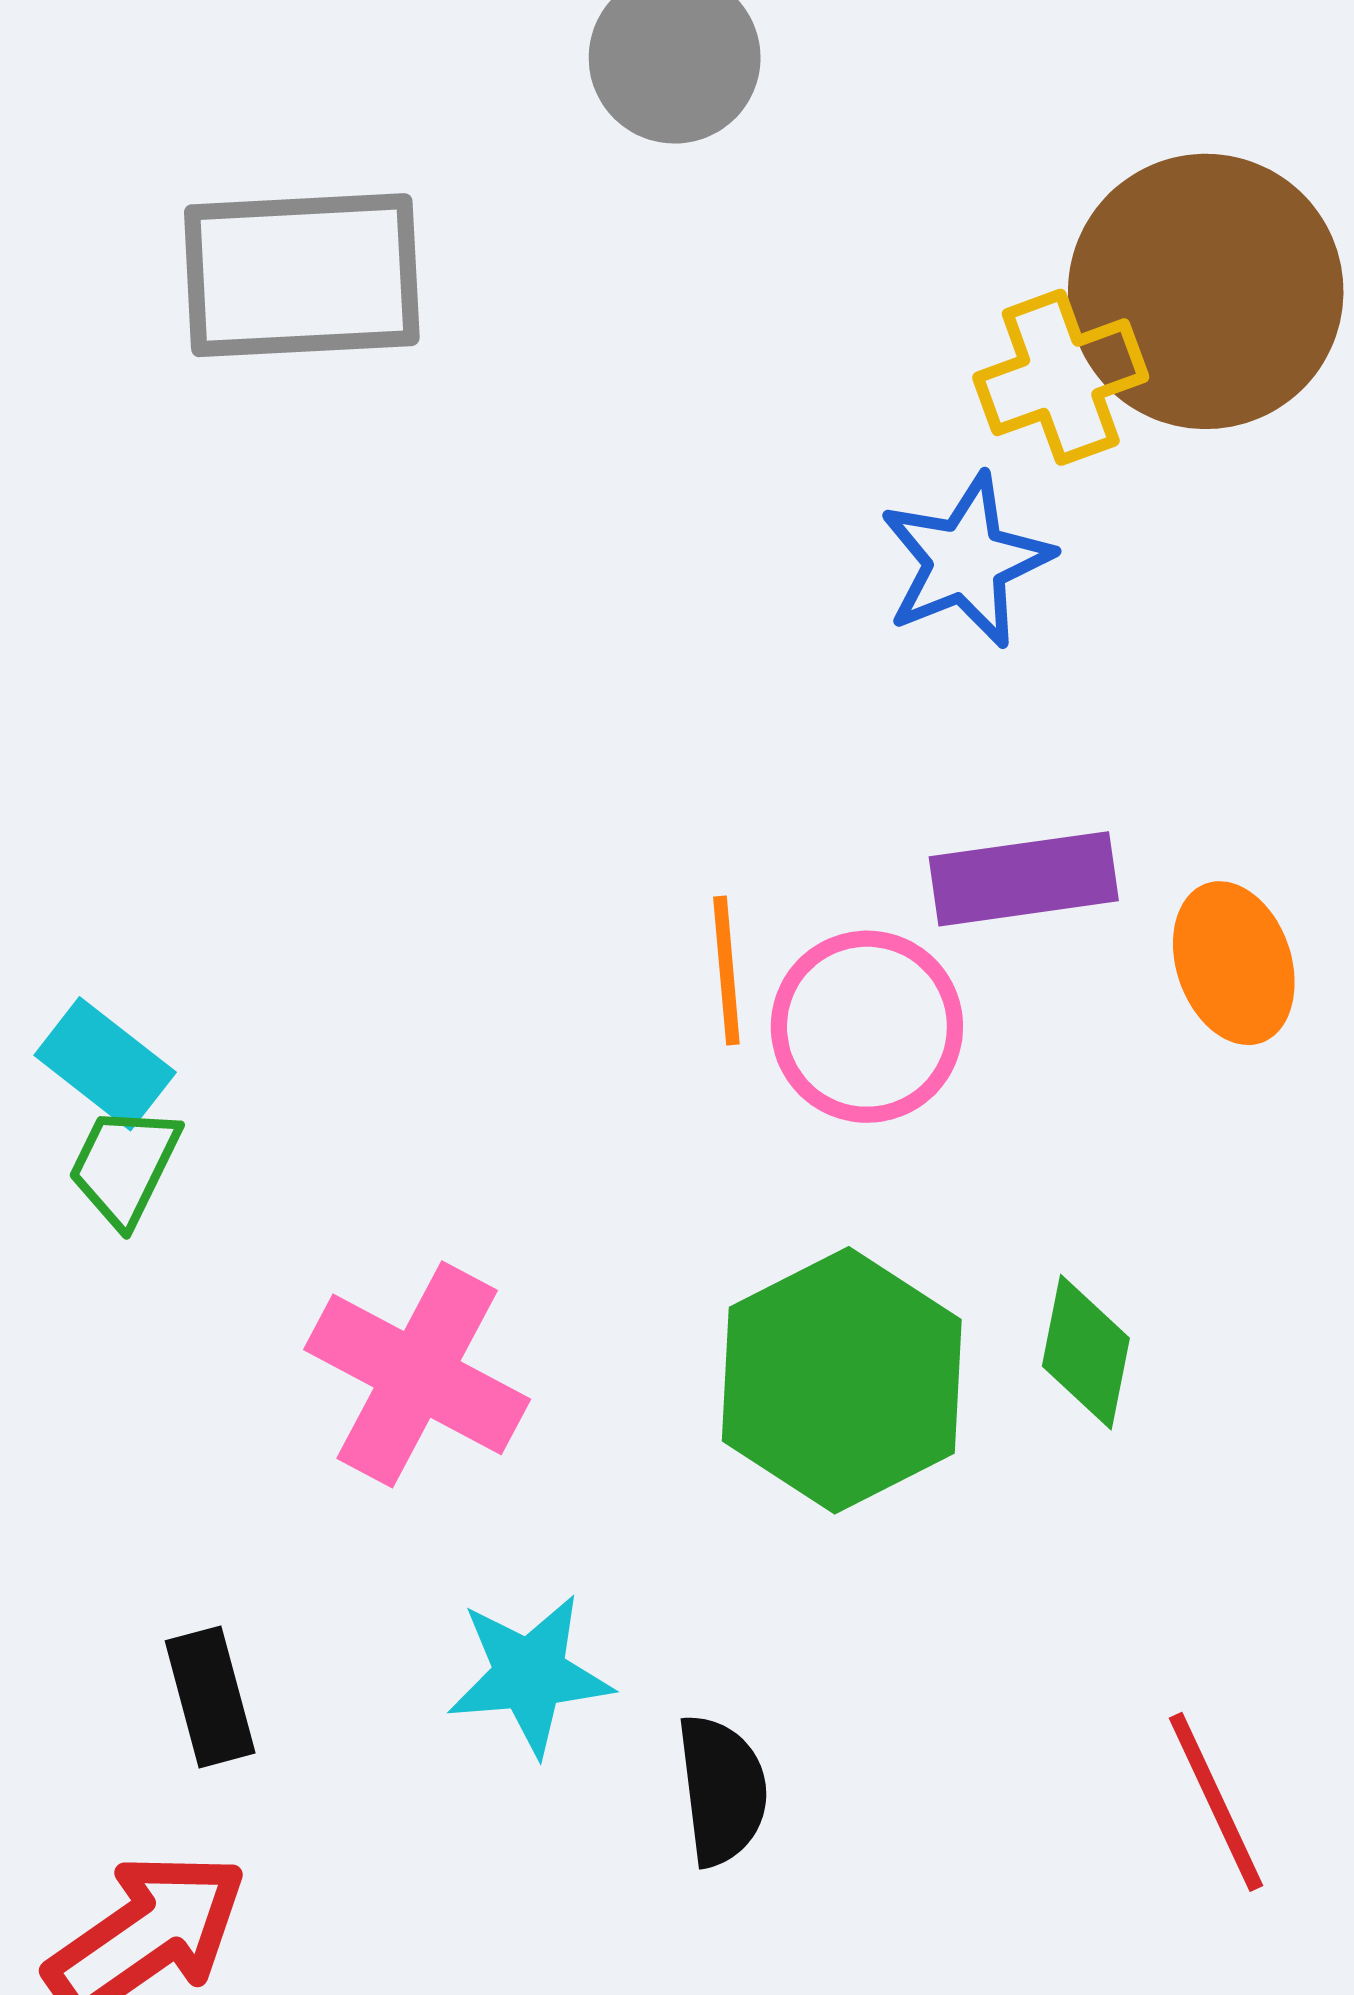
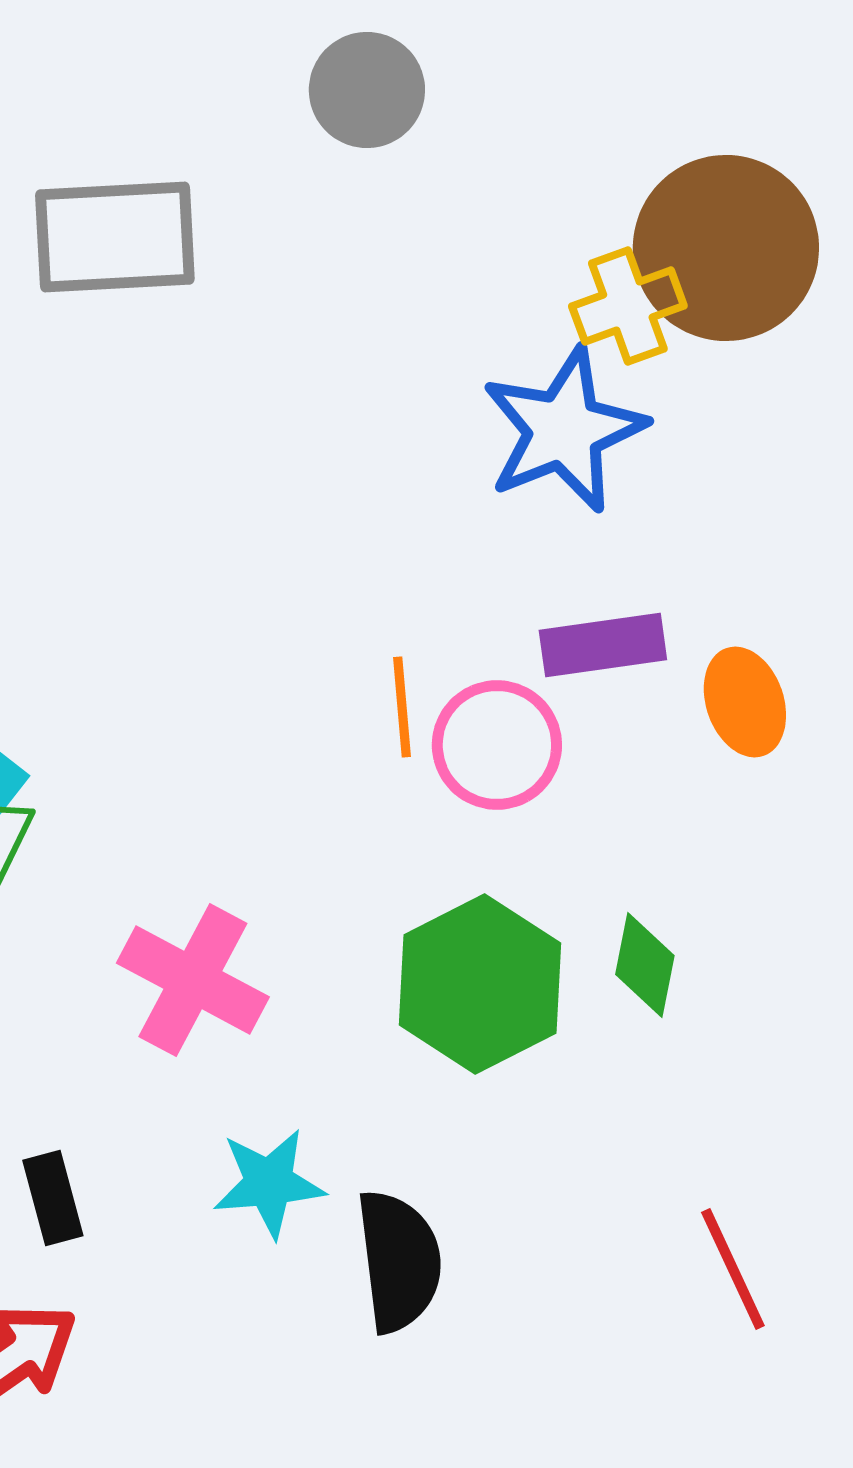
blue star: (966, 561) -> (564, 430), size x1.4
black semicircle: (722, 1790) -> (399, 1261), size x1.4

